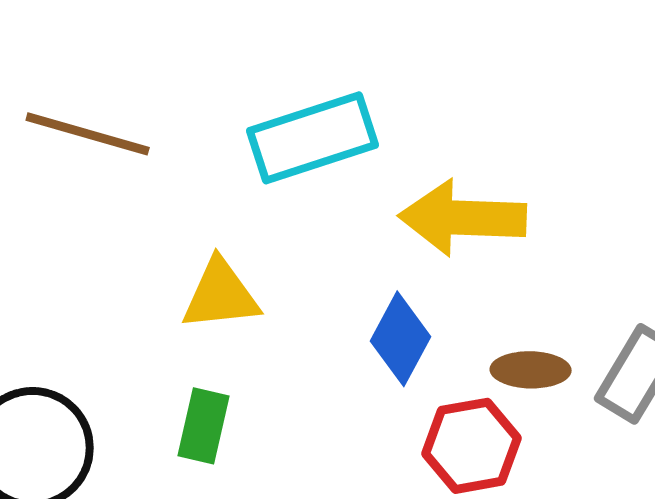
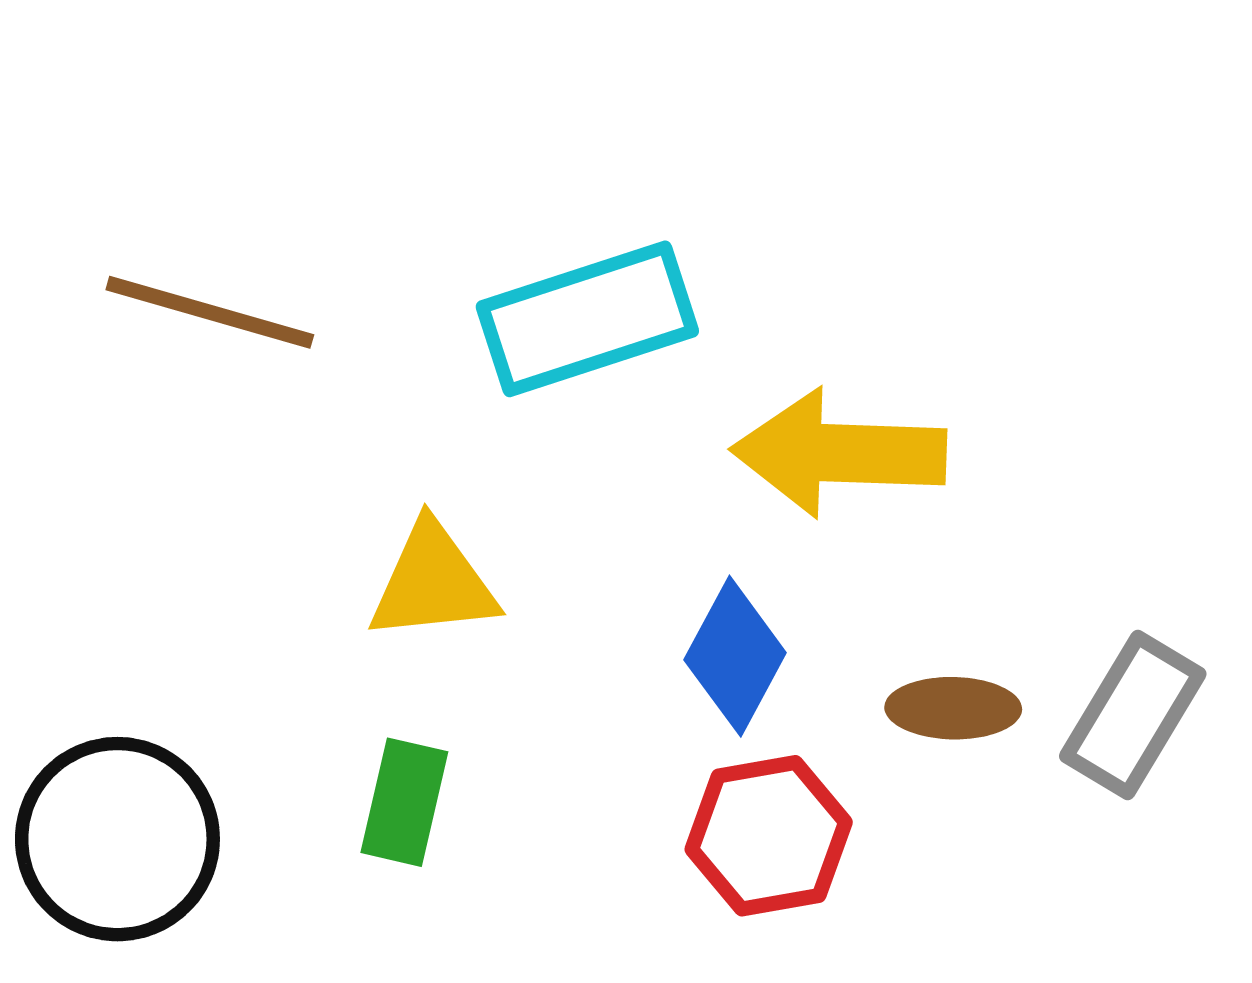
red hexagon: (472, 446) -> (769, 836), moved

